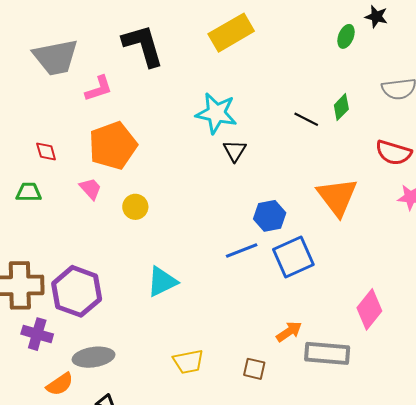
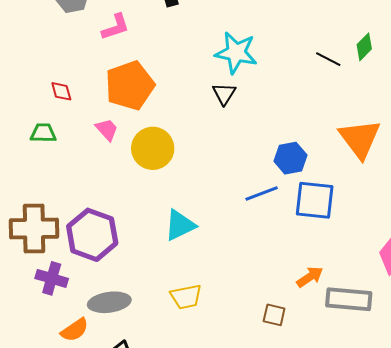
black triangle: (235, 151) -> (224, 94), moved
yellow circle: (135, 207) -> (153, 148), size x1.6
blue square: (293, 257) -> (315, 200), turned 30
yellow trapezoid: (188, 362) -> (186, 297), moved

